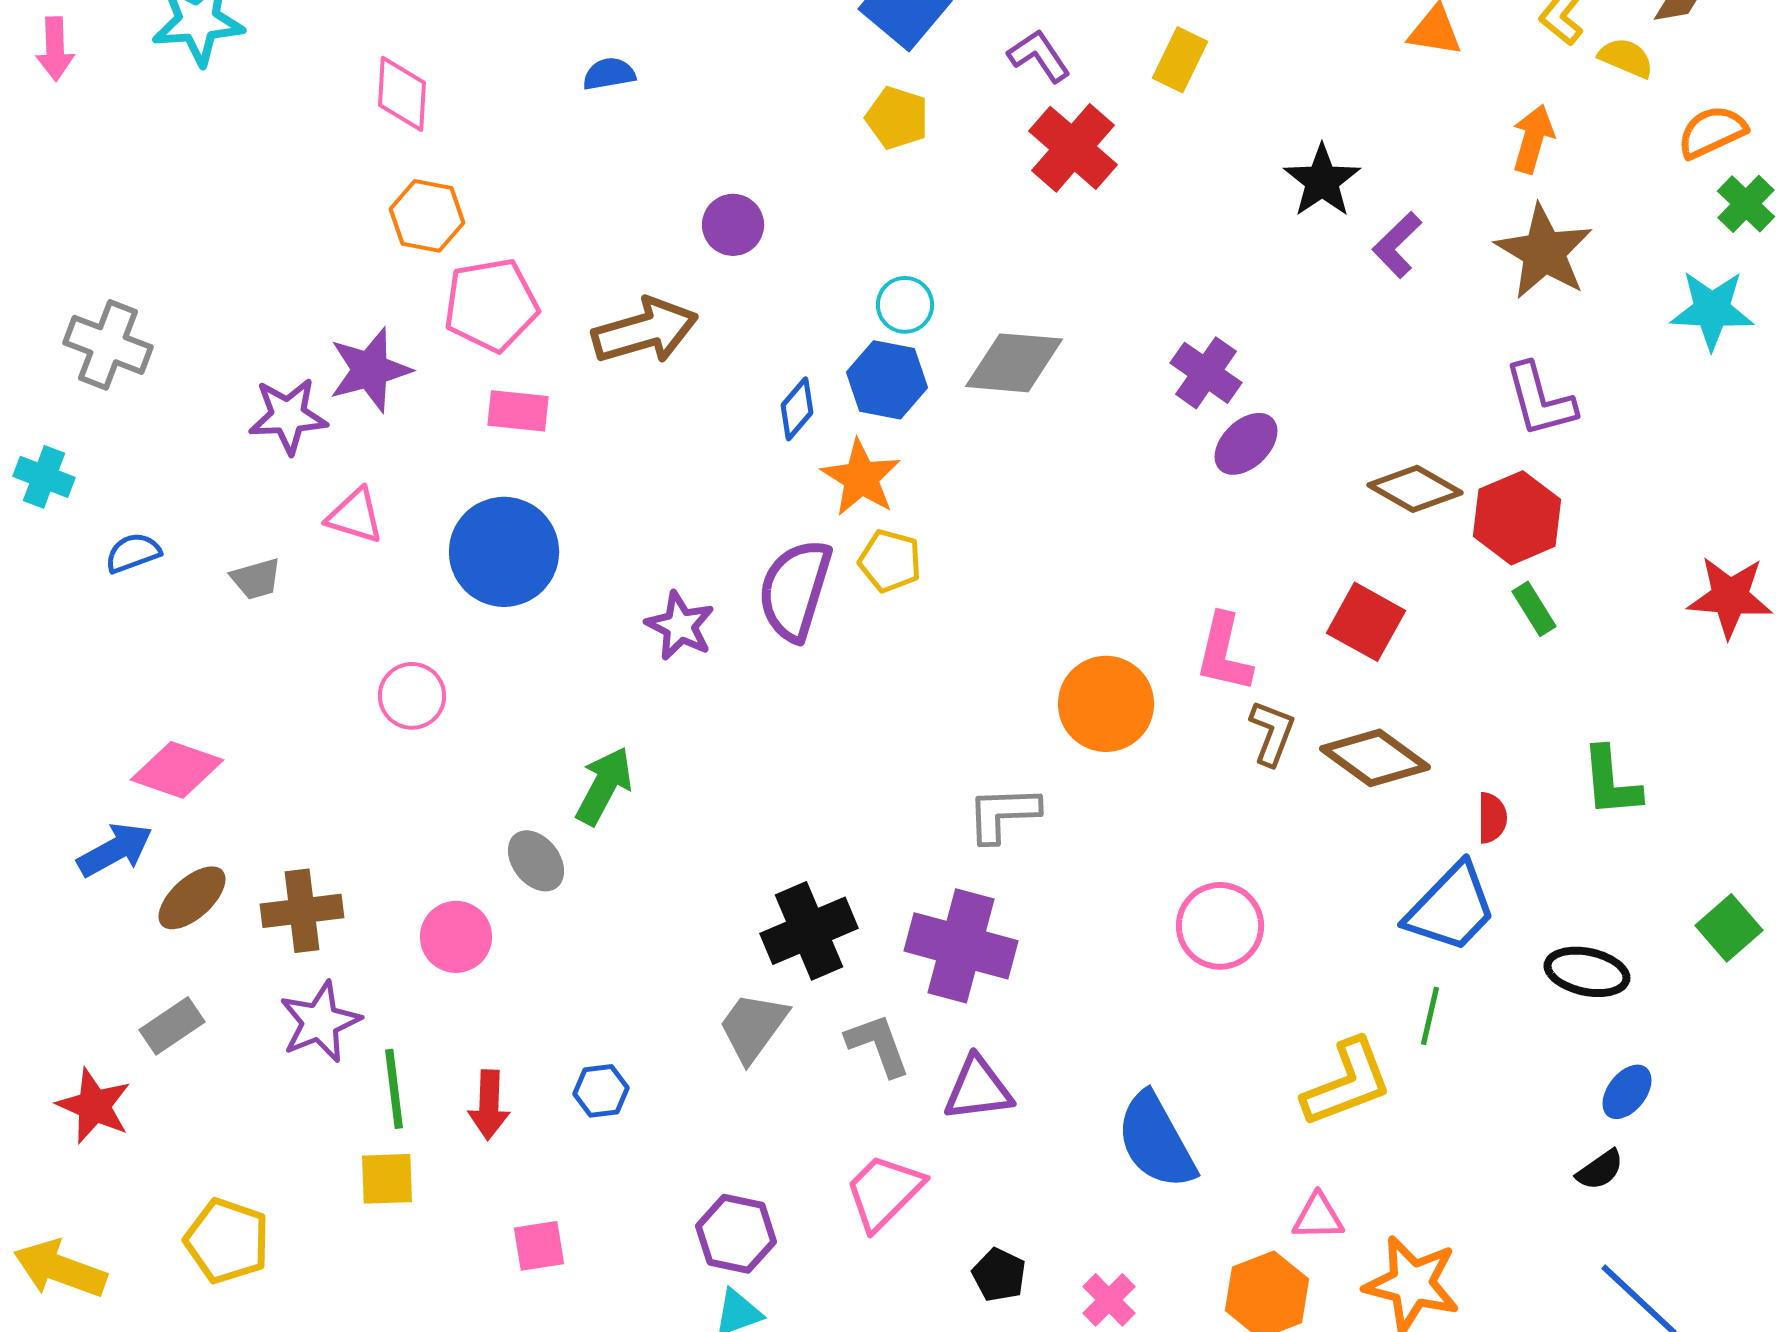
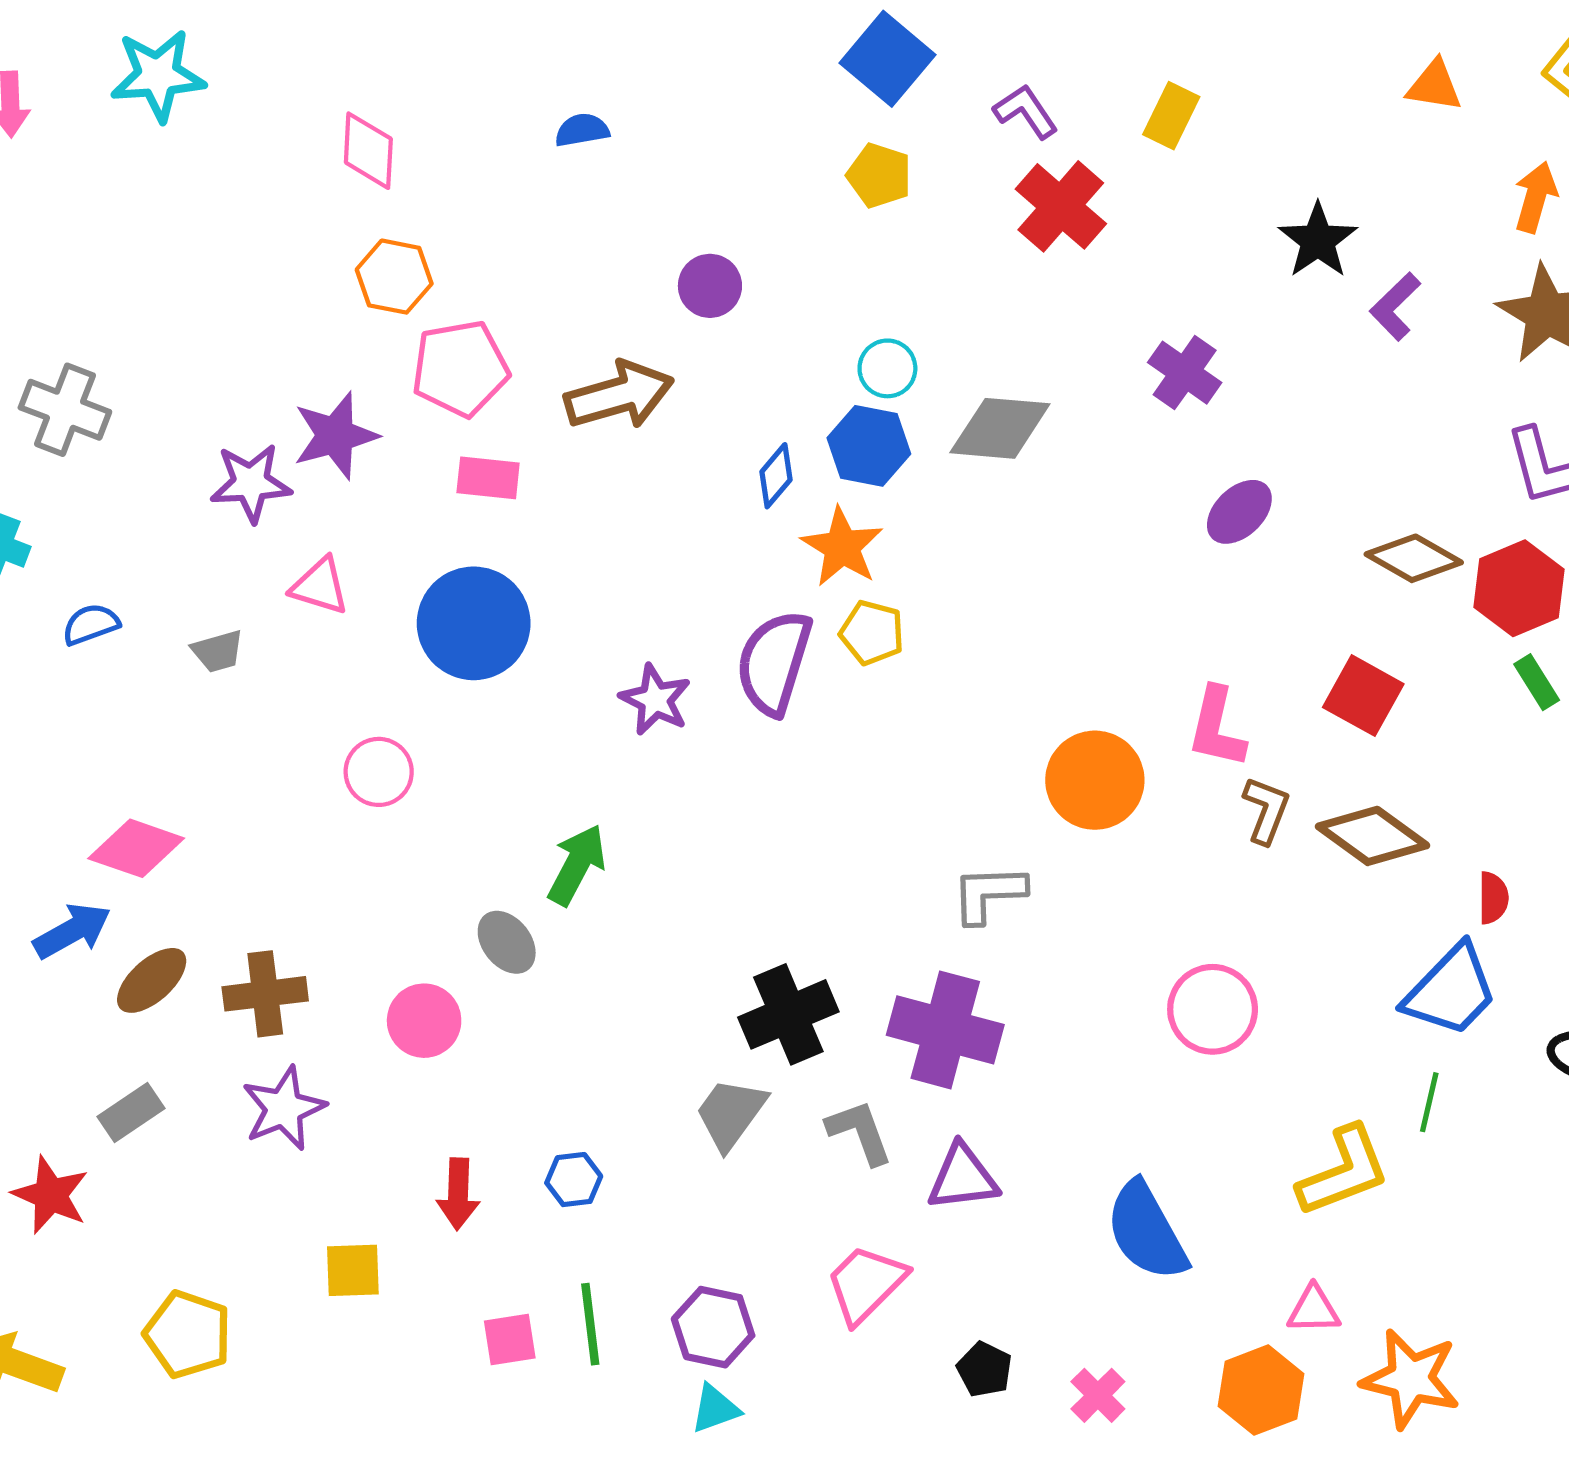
purple cross: (1206, 373) -> (1185, 373), moved
green line: (394, 1089) -> (590, 1324), moved

